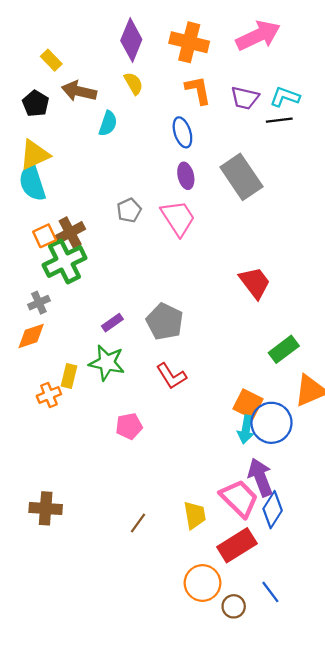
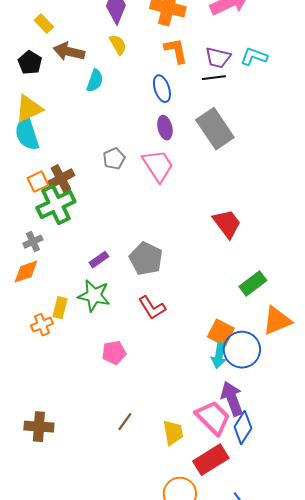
black line: (279, 120) -> (214, 78), moved
brown line: (138, 523) -> (125, 422), moved

